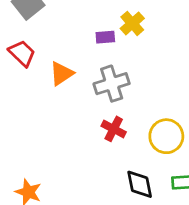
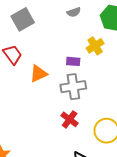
purple rectangle: (105, 37) -> (73, 61), moved

